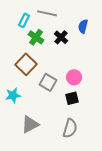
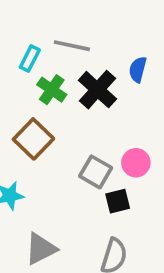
black cross: (61, 37) -> (97, 90), size x1.5
pink circle: (74, 77) -> (136, 163), moved
gray square: (48, 82) -> (96, 172), moved

